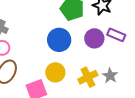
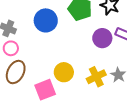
blue circle: (59, 40) -> (46, 20), moved

